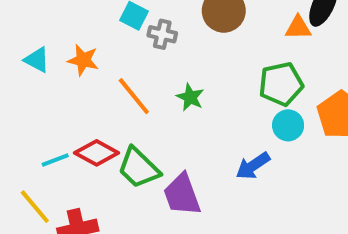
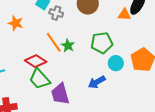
green pentagon: (281, 84) -> (102, 43), moved
orange line: (134, 96) -> (54, 42), moved
red diamond: (97, 153) -> (36, 61), moved

